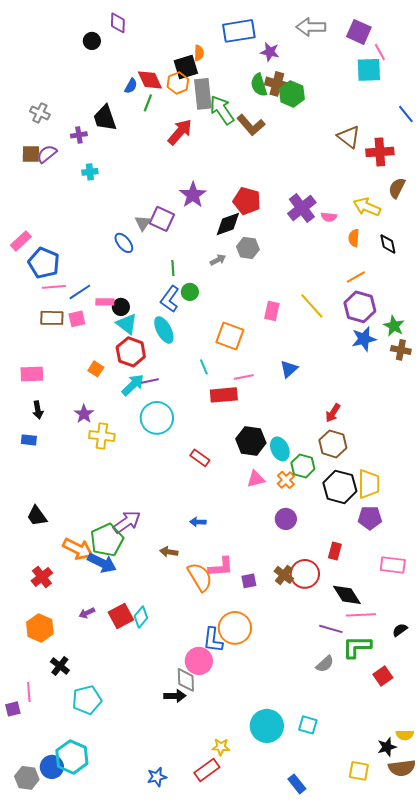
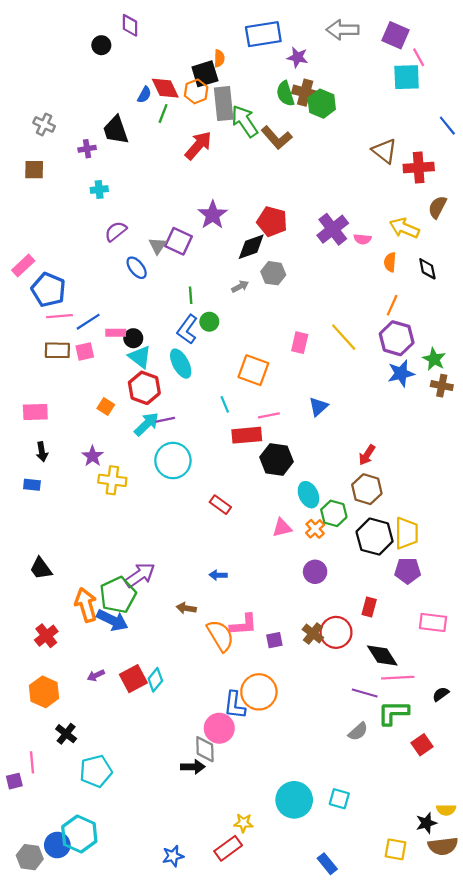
purple semicircle: (47, 154) -> (116, 231), moved
orange line: (356, 277) -> (392, 305), turned -36
black hexagon: (251, 441) -> (277, 459), moved
orange arrow: (78, 549) -> (86, 605), turned -132

